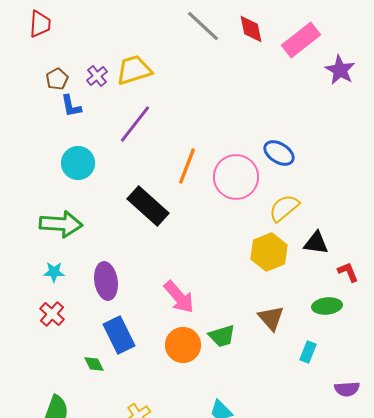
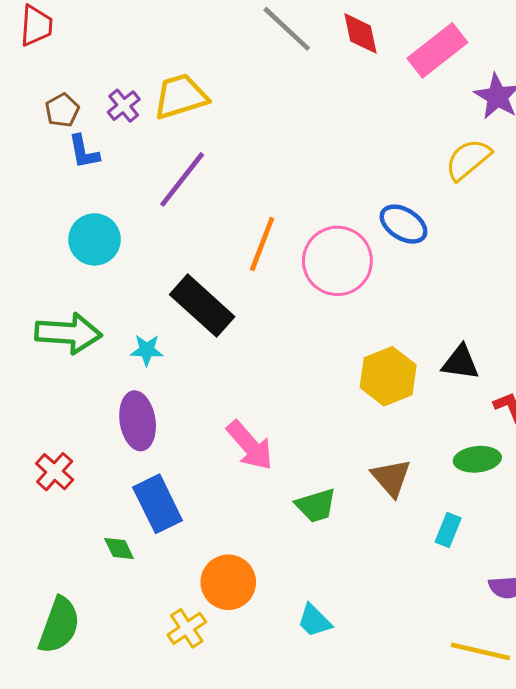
yellow semicircle: (284, 208) -> (468, 159), moved
cyan star: (54, 272) -> (147, 350), moved
orange circle: (183, 345) -> (228, 582), moved

